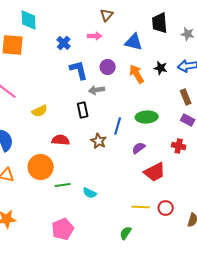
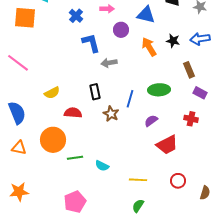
purple circle: (108, 67) -> (121, 30), moved
brown rectangle: (186, 97) -> (189, 70), moved
black rectangle: (83, 110) -> (95, 92), moved
yellow semicircle: (40, 111) -> (52, 93), moved
yellow line: (141, 207) -> (138, 180), moved

